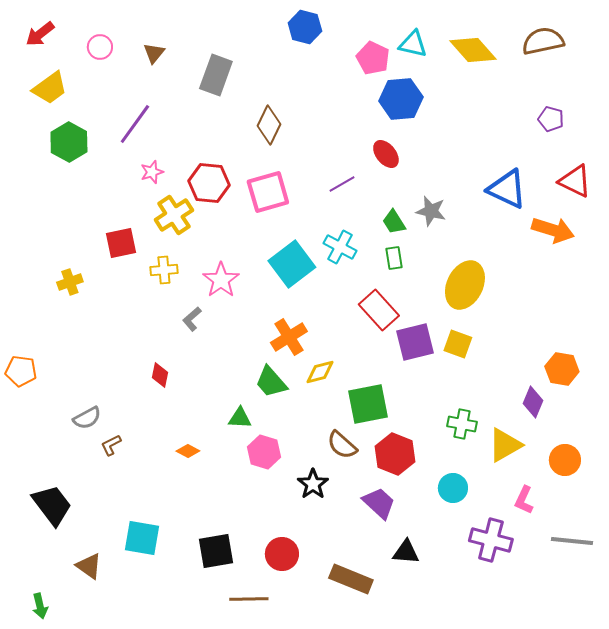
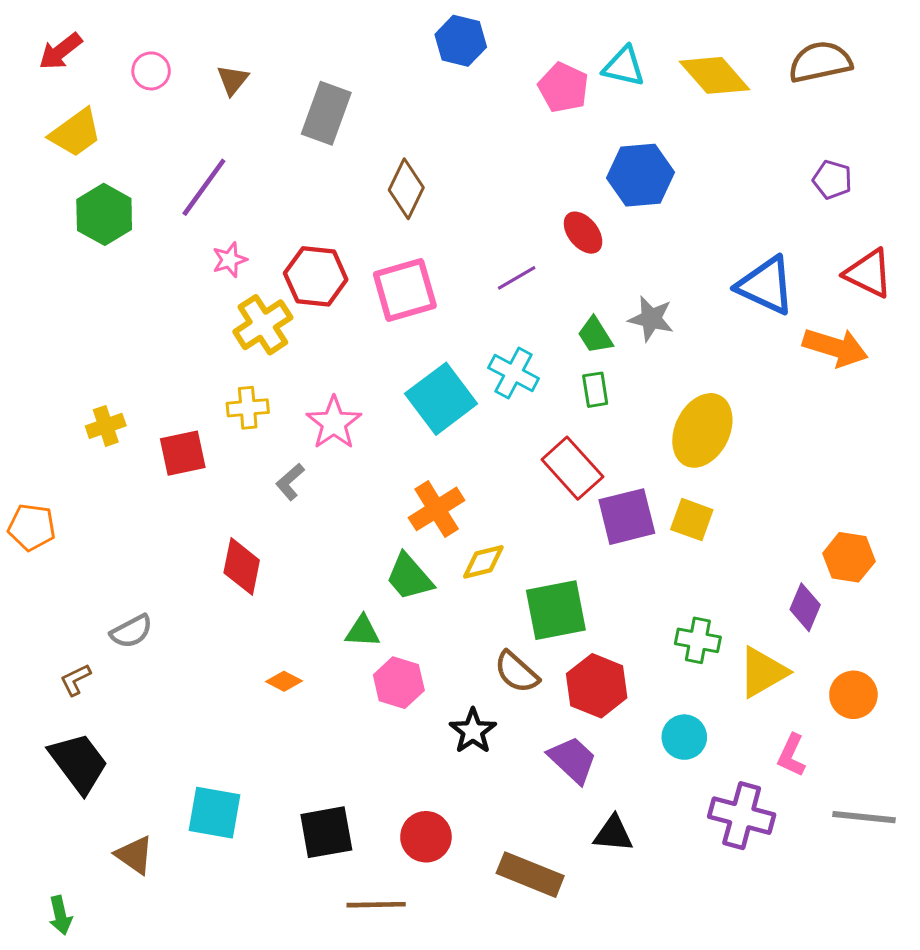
blue hexagon: (401, 99) -> (640, 175), moved
red square: (121, 243) -> (183, 453), moved
orange pentagon: (21, 371) -> (32, 527), moved
red diamond: (160, 375) -> (242, 566), size x1.5
brown L-shape: (111, 445) -> (76, 680), moved

